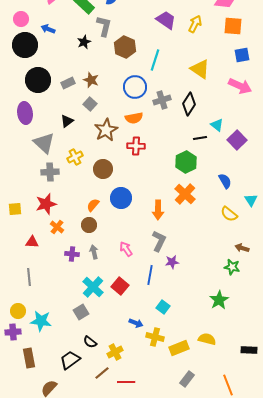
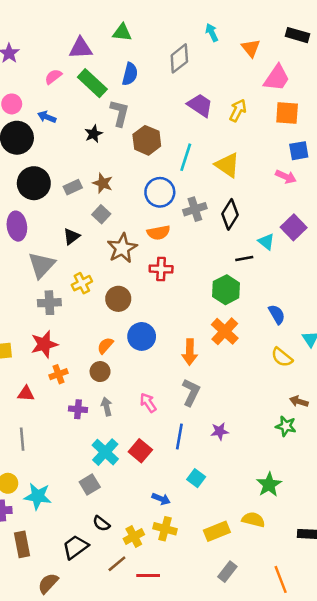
yellow triangle: (200, 69) -> (227, 165), moved
pink arrow: (240, 86) -> (286, 177), moved, size x0.7
purple square: (237, 140) -> (294, 227), moved
gray triangle: (44, 143) -> (42, 265), turned 30
orange cross: (57, 227) -> (58, 374), turned 32
purple star: (172, 262) -> (220, 431), moved
green star: (219, 300) -> (269, 485), moved
yellow cross: (155, 337) -> (165, 529), moved

